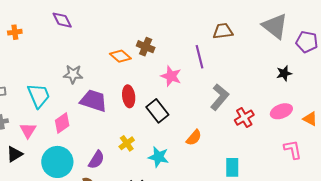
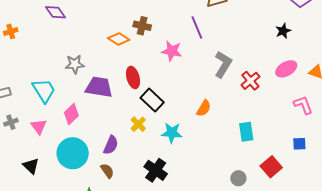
black rectangle: (157, 111) -> (152, 100), moved
black triangle: (15, 154) -> (31, 166), moved, turned -36

